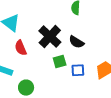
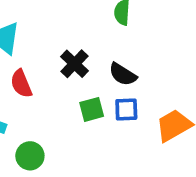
black cross: (50, 37) -> (75, 64), size x0.7
blue square: (78, 70) -> (126, 109), moved

